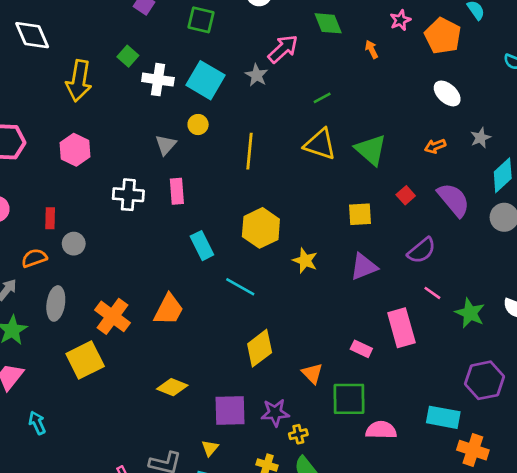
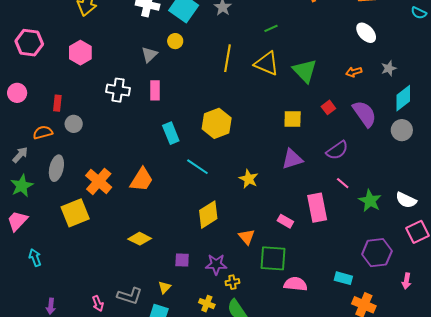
yellow line: (249, 151) -> (228, 58), moved
yellow star: (305, 261) -> (249, 179), moved
purple square: (230, 411) -> (182, 260), size x0.6
cyan rectangle: (443, 417) -> (343, 278), size x0.7

